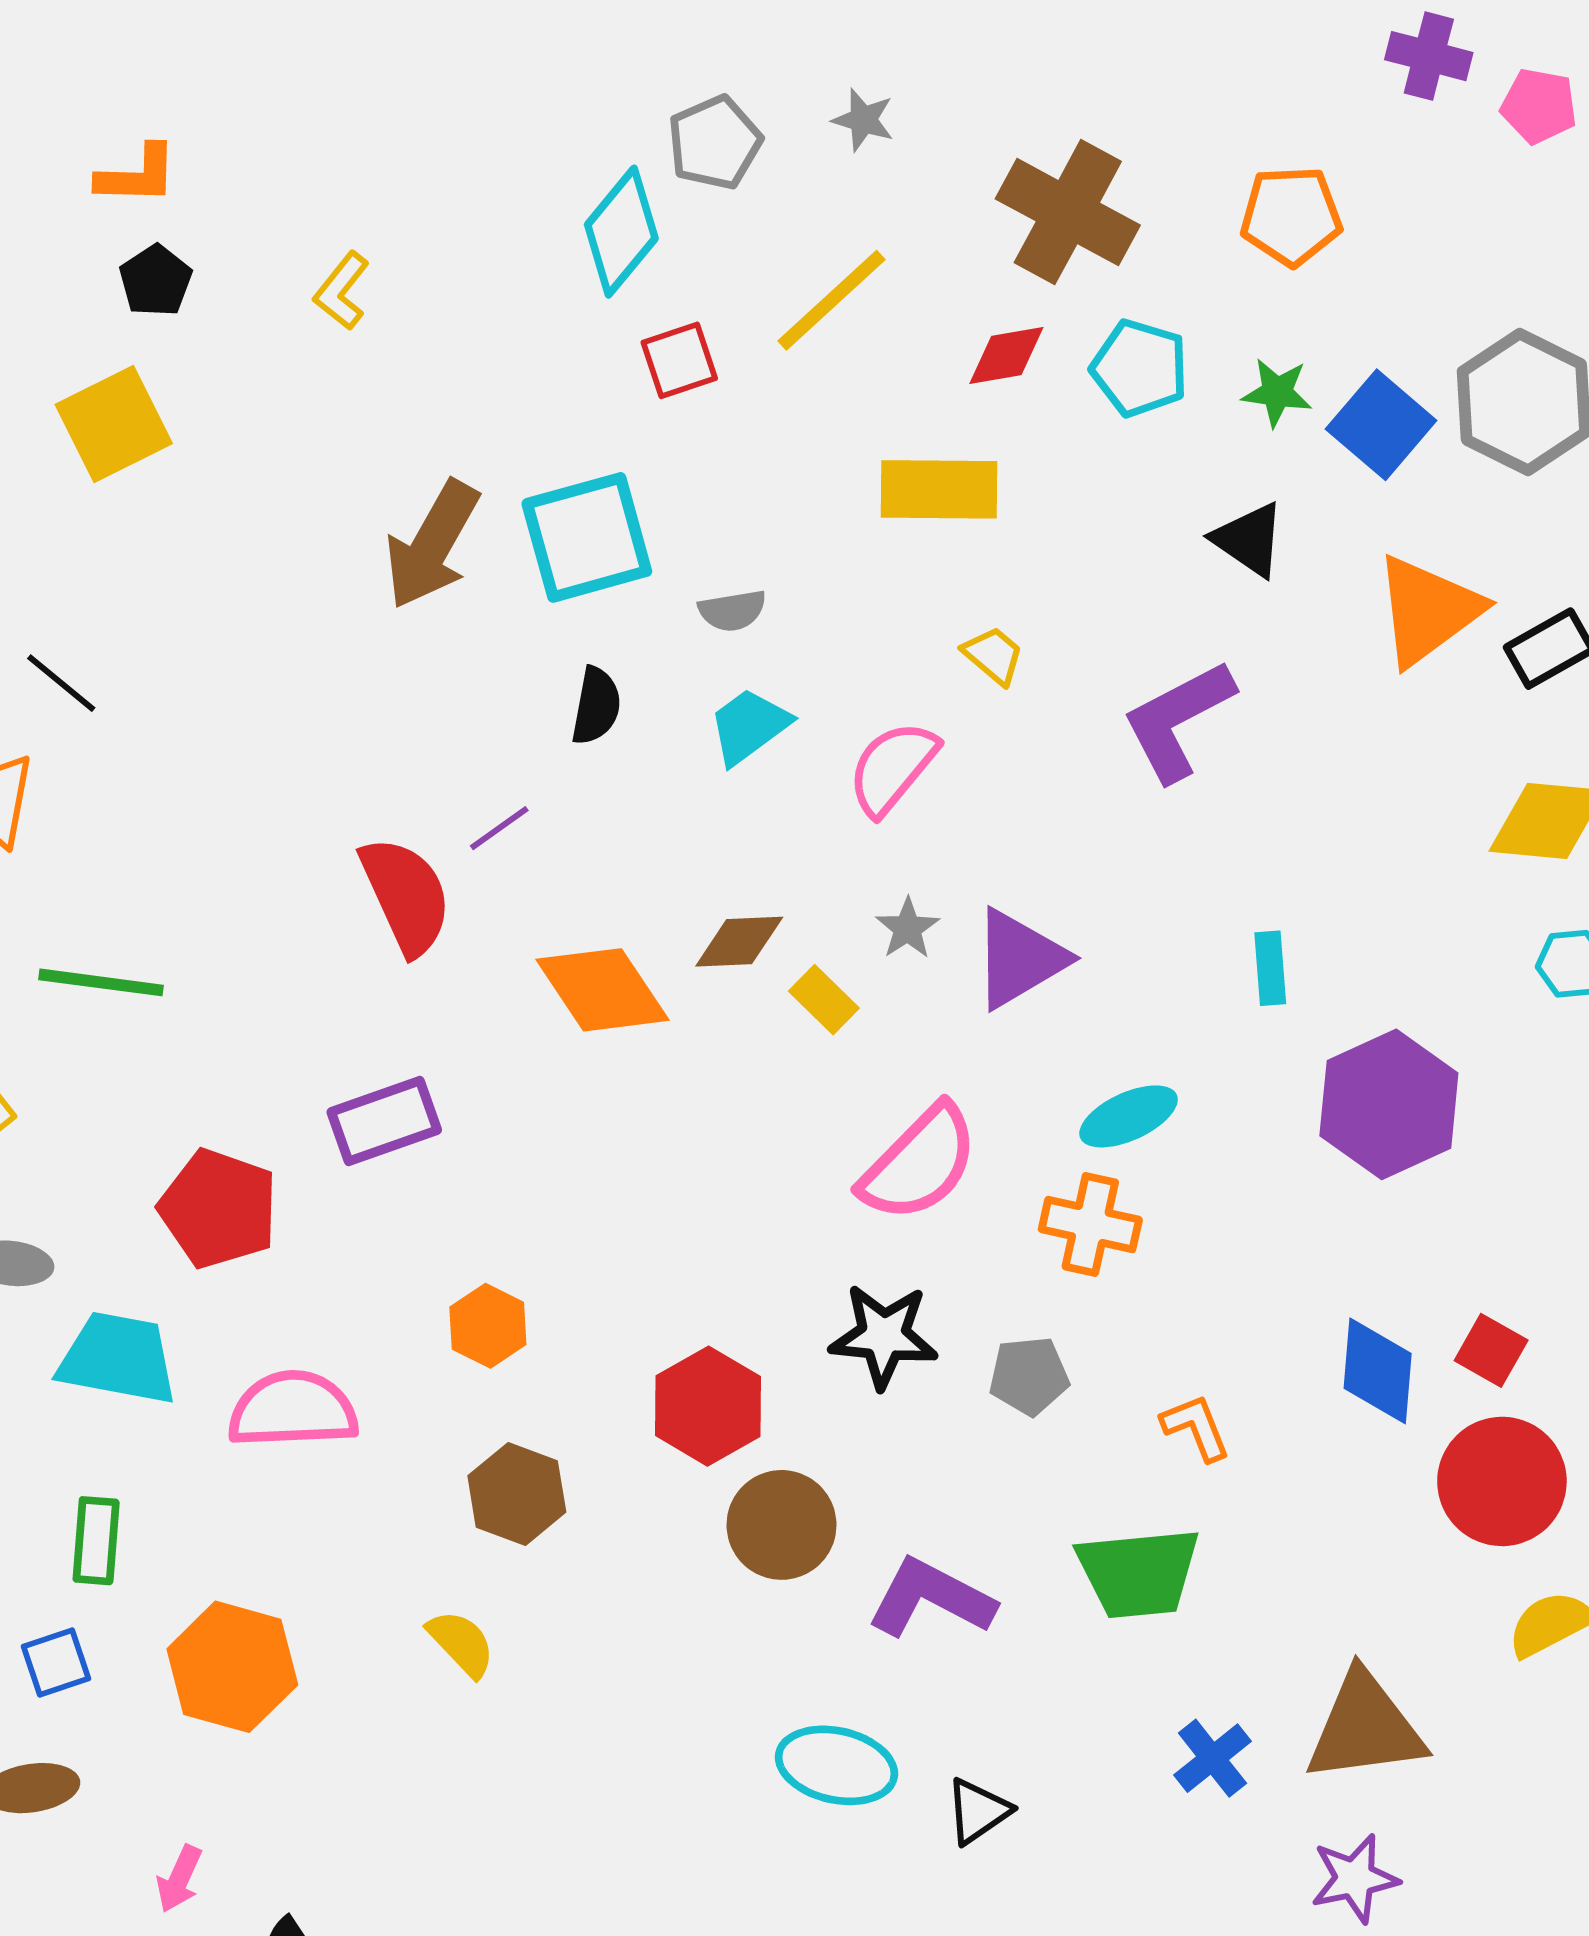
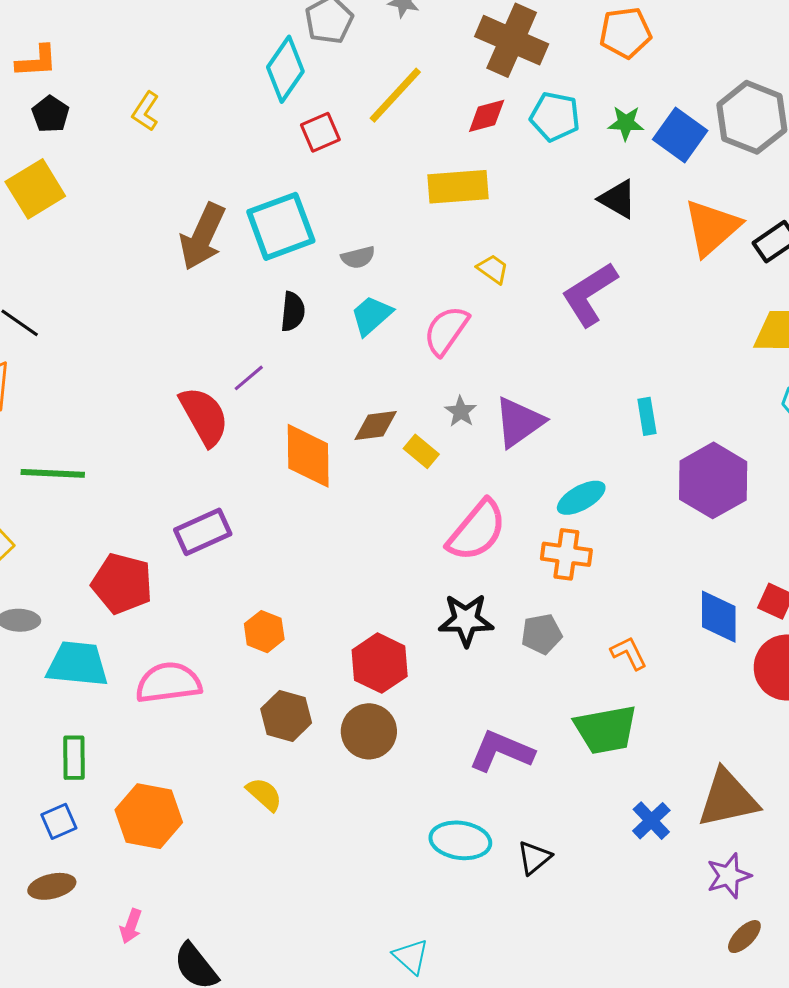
orange diamond: (602, 990) -> (308, 456), turned 38
brown circle: (781, 1525) -> (369, 731), moved

